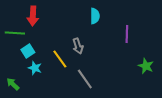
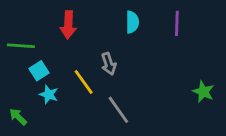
red arrow: (33, 16) -> (68, 25), moved
purple line: (127, 34) -> (177, 23), moved

